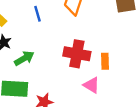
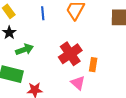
red cross: (77, 54) -> (70, 54), turned 35

